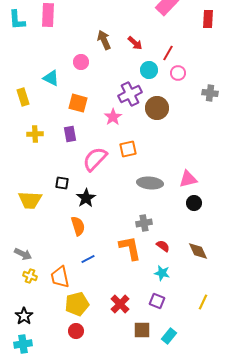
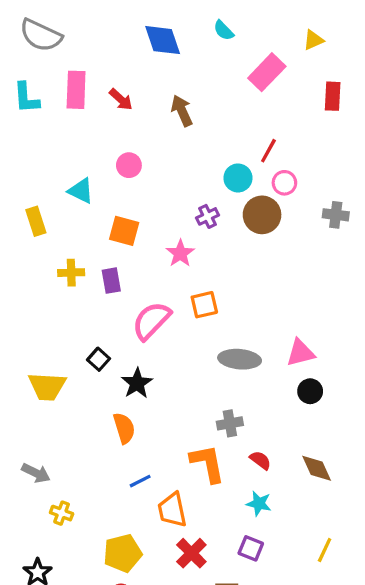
brown arrow: (104, 40) -> (182, 111), moved
red arrow: (135, 43) -> (121, 99), moved
purple cross: (130, 94) -> (207, 216), size x0.6
brown circle: (157, 108) -> (262, 215), moved
yellow cross: (35, 134) -> (71, 273), moved
black square: (62, 183) -> (98, 359), turned 32
yellow cross: (30, 276) -> (62, 513), moved
orange trapezoid: (60, 277) -> (172, 510), moved

